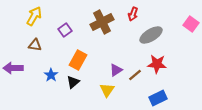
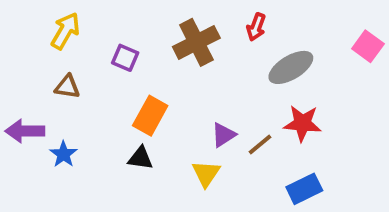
purple square: (65, 30) -> (125, 58), turned -32
blue star: (51, 75) -> (63, 154), moved
black triangle: (73, 82) -> (141, 158), turned 48

